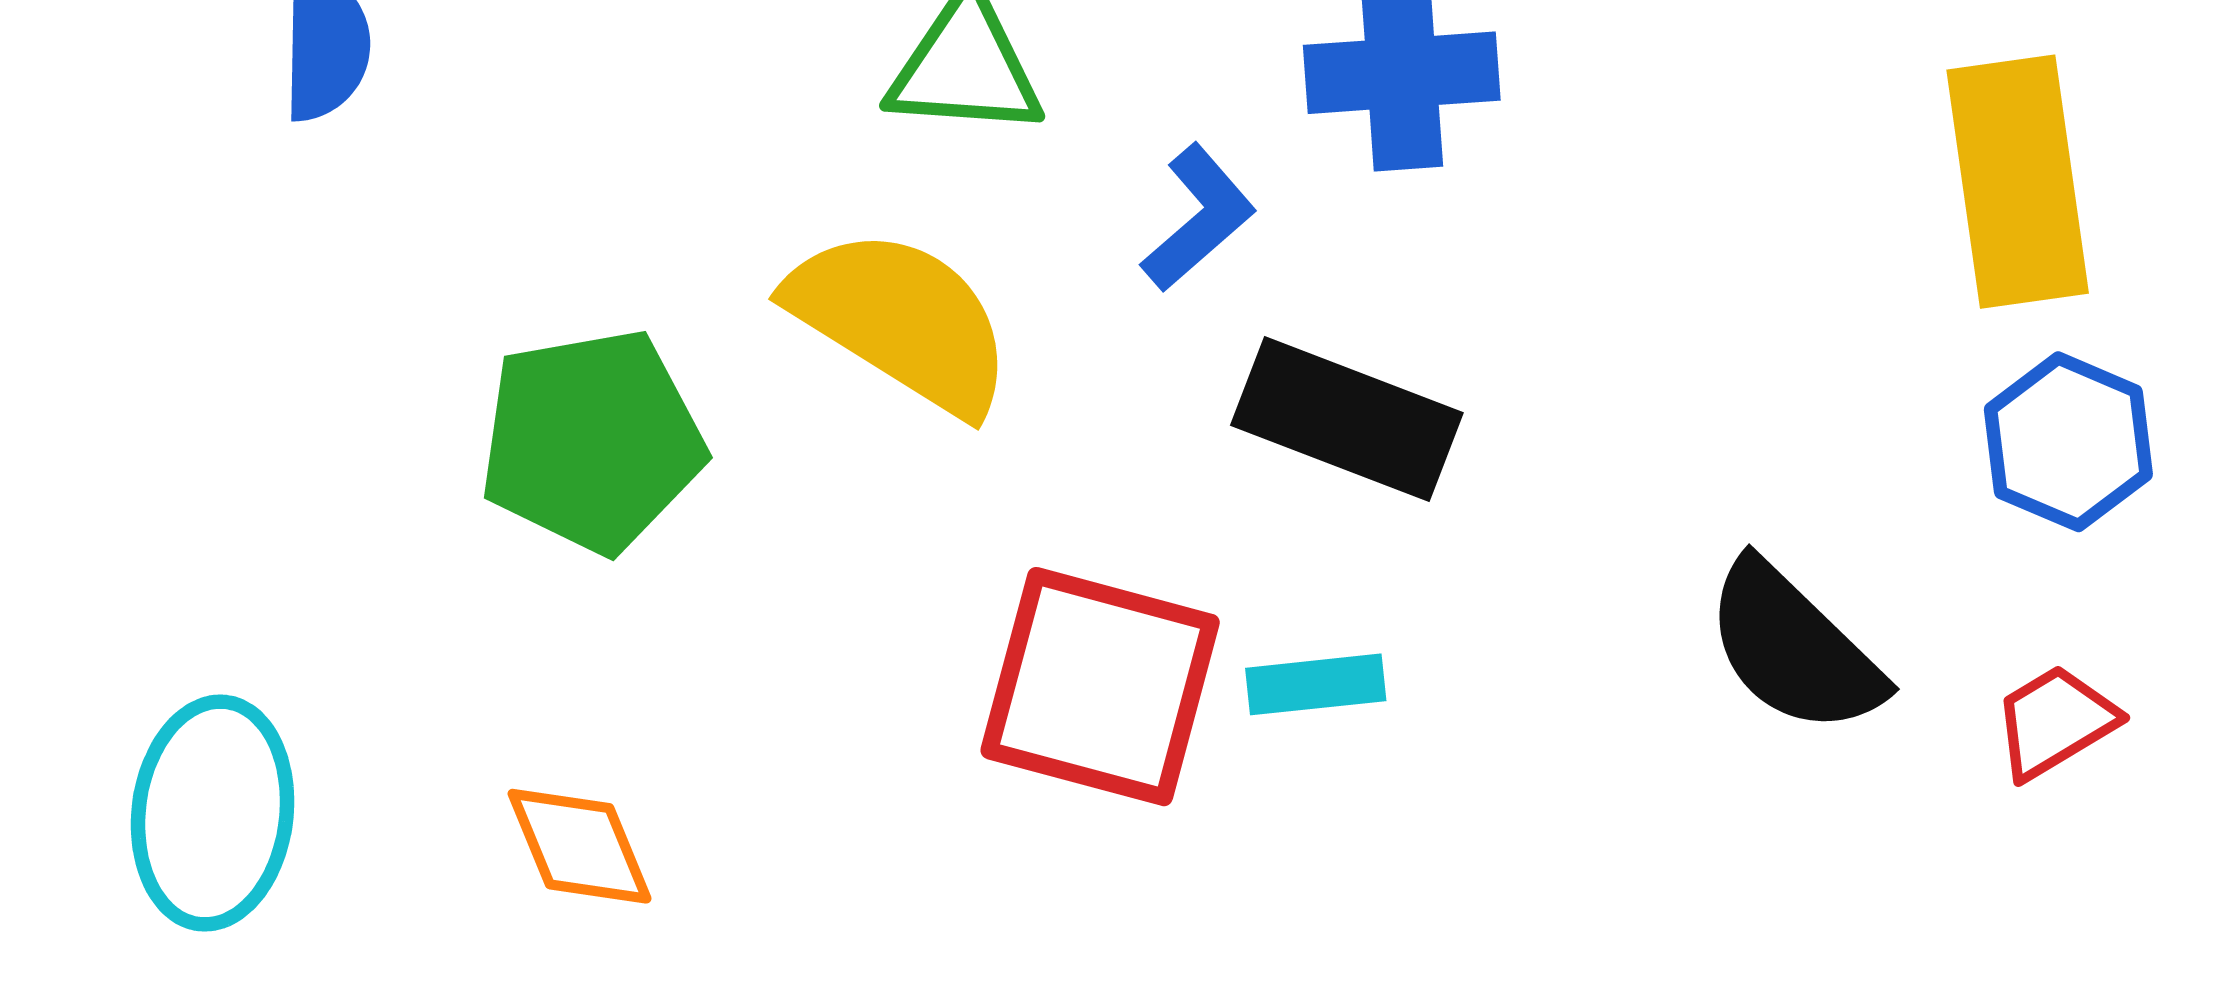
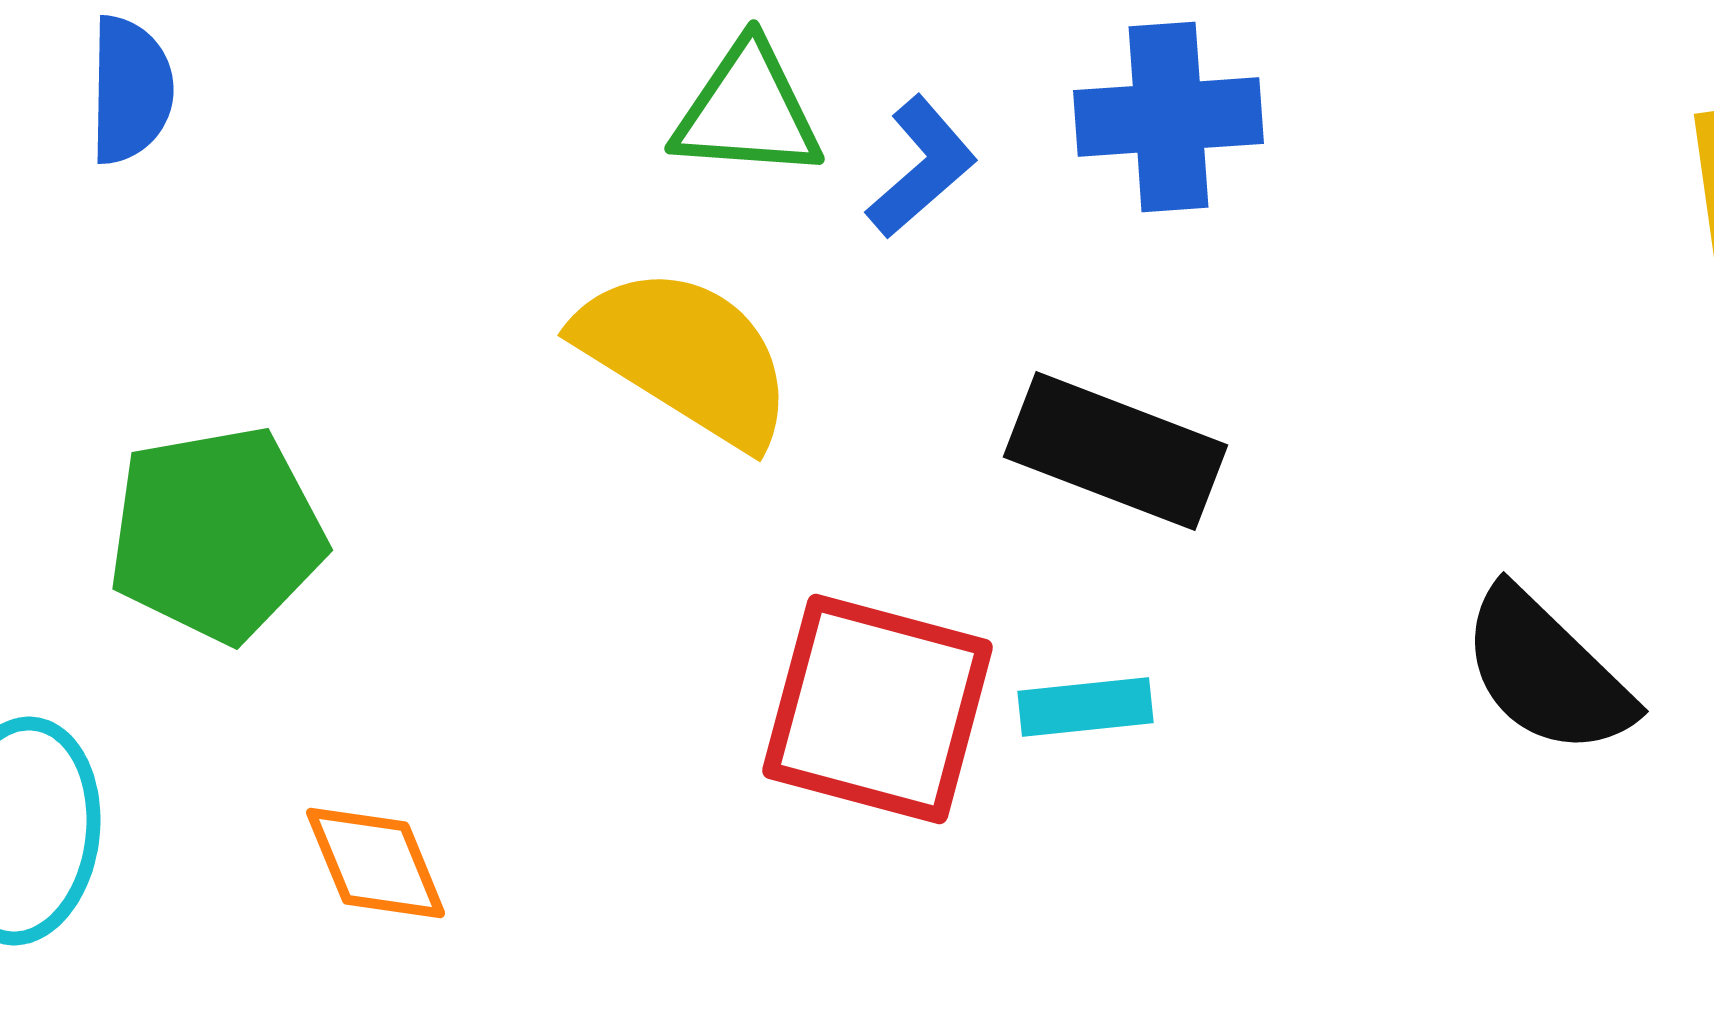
blue L-shape: (1199, 218) -> (922, 167), moved
green pentagon: (592, 441) -> (217, 534), moved

